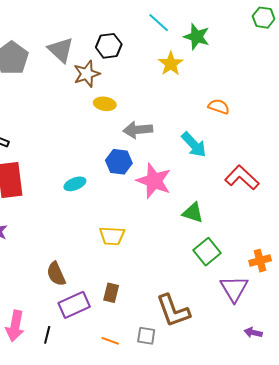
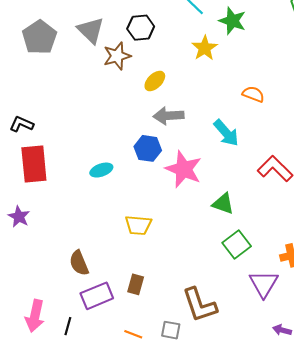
yellow ellipse: (105, 104) -> (155, 81), moved, turned -55

